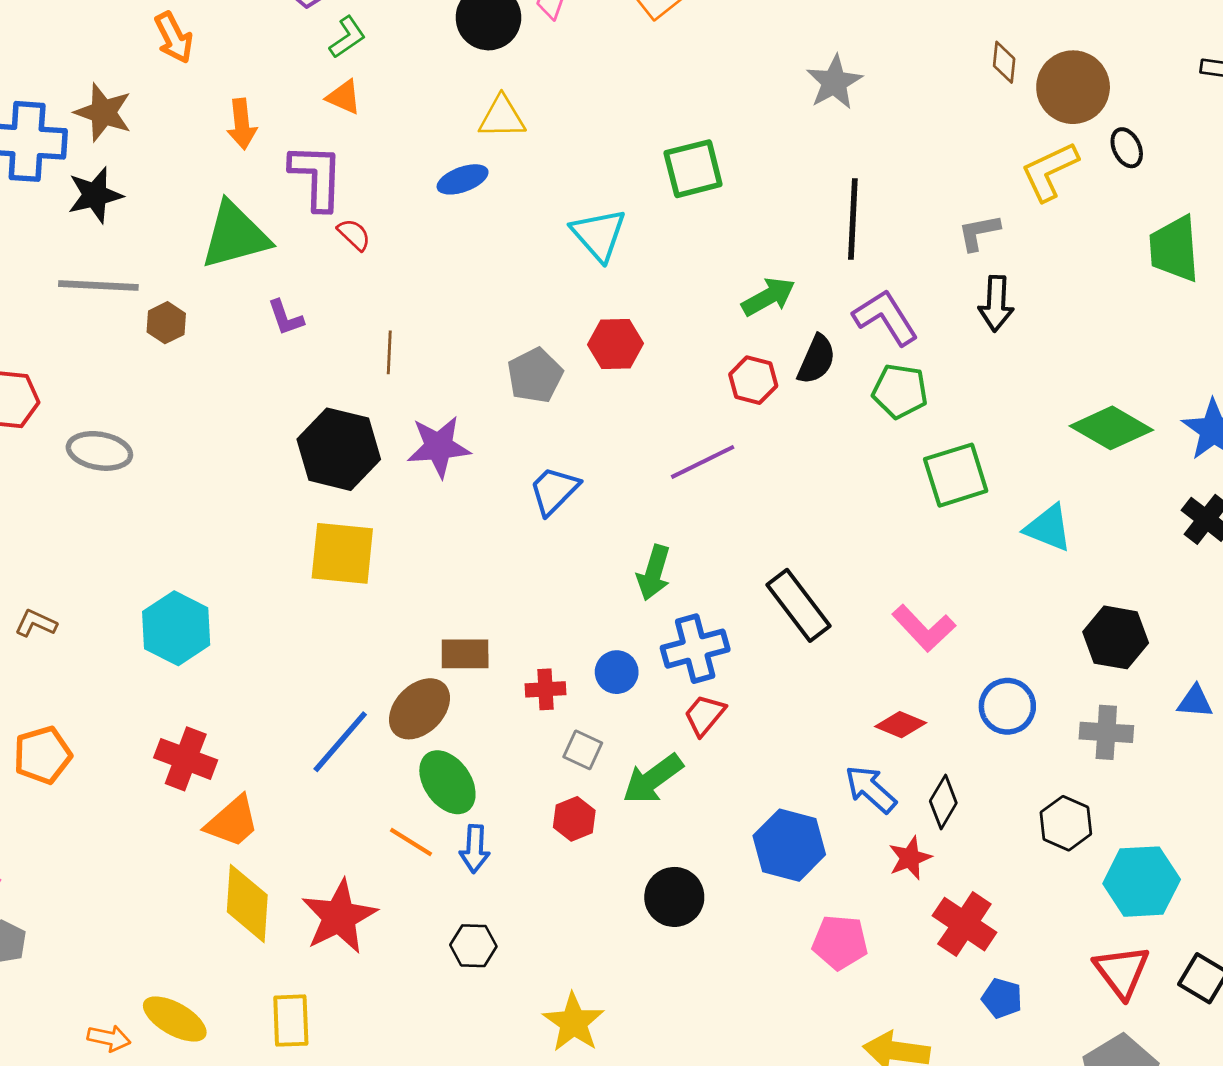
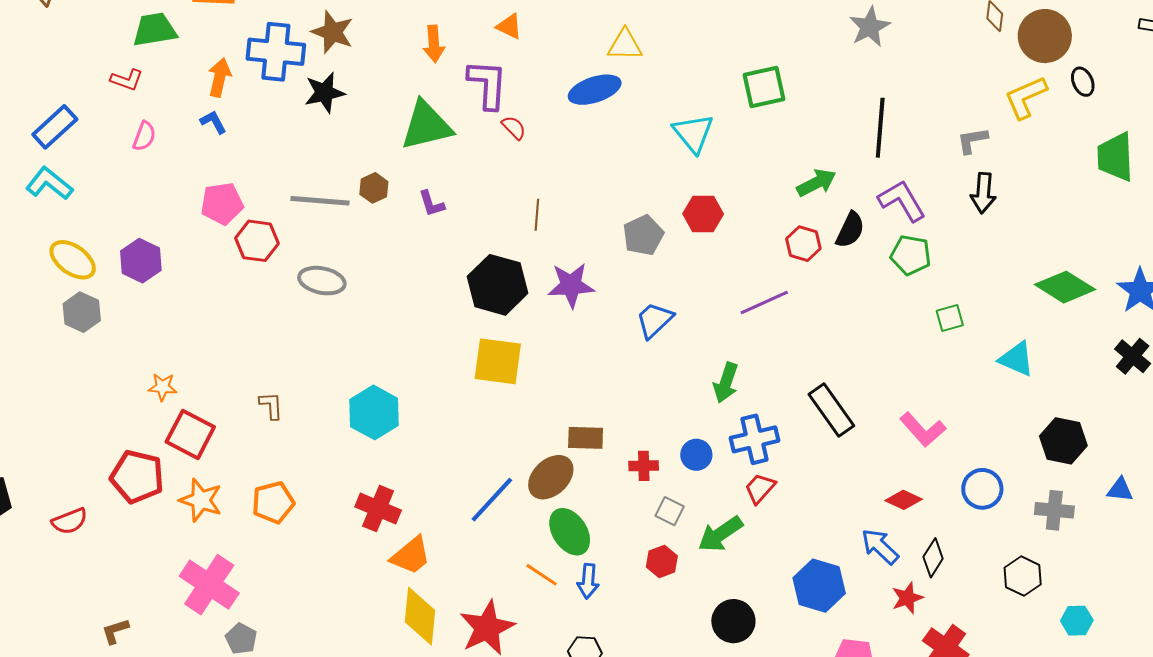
blue ellipse: (463, 179) -> (595, 90), size x1.4
gray line: (98, 286) -> (320, 201), moved
purple L-shape: (286, 318) -> (431, 204), moved
green square: (956, 475) -> (950, 318), size x0.6
brown L-shape: (36, 623) -> (271, 406), turned 60
cyan hexagon: (1142, 882) -> (1077, 621), size x0.6

